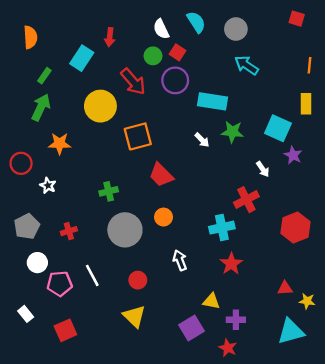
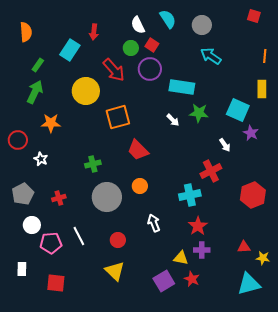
white rectangle: (26, 314) -> (22, 269), turned 40
purple cross: (236, 320) -> (202, 250), moved
red square: (65, 330) -> (56, 283), turned 30
red star: (228, 348) -> (192, 279), moved

